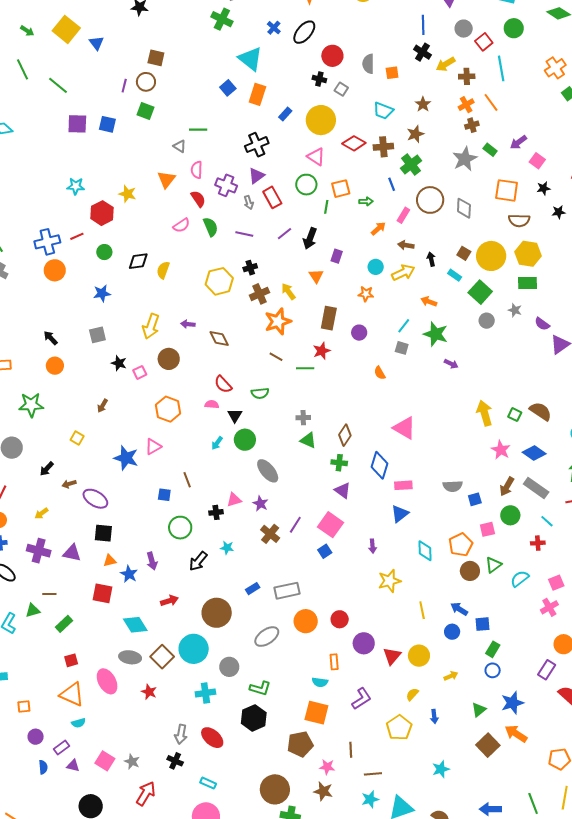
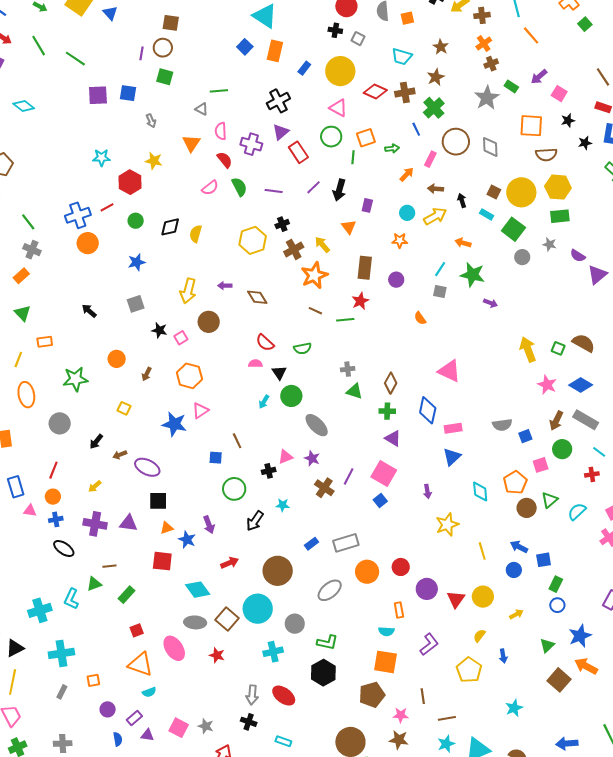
orange line: (491, 102) -> (531, 35), moved
gray arrow: (249, 203) -> (151, 121), moved
orange circle: (55, 366) -> (117, 359), moved
orange hexagon: (168, 409) -> (189, 376), moved

